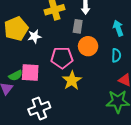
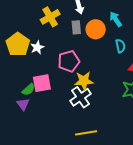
orange circle: (88, 46) -> (96, 29), moved
yellow star: (72, 81) -> (84, 81), turned -30
white cross: (39, 108) -> (81, 97), moved

